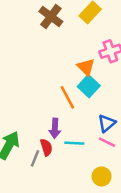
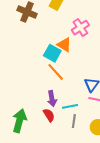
cyan square: (89, 86) -> (52, 53), moved
gray line: (35, 158) -> (74, 121), moved

